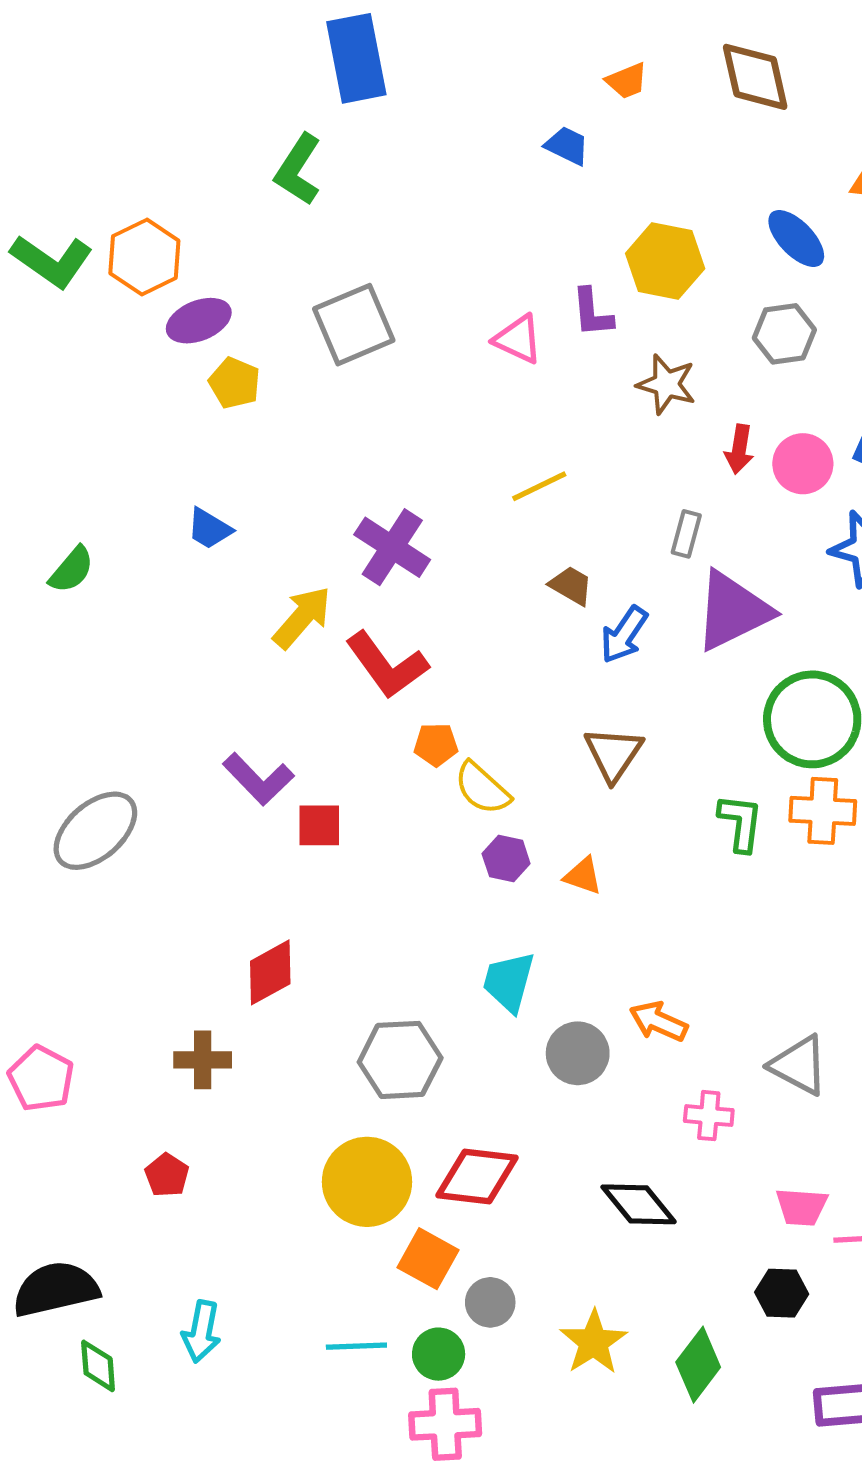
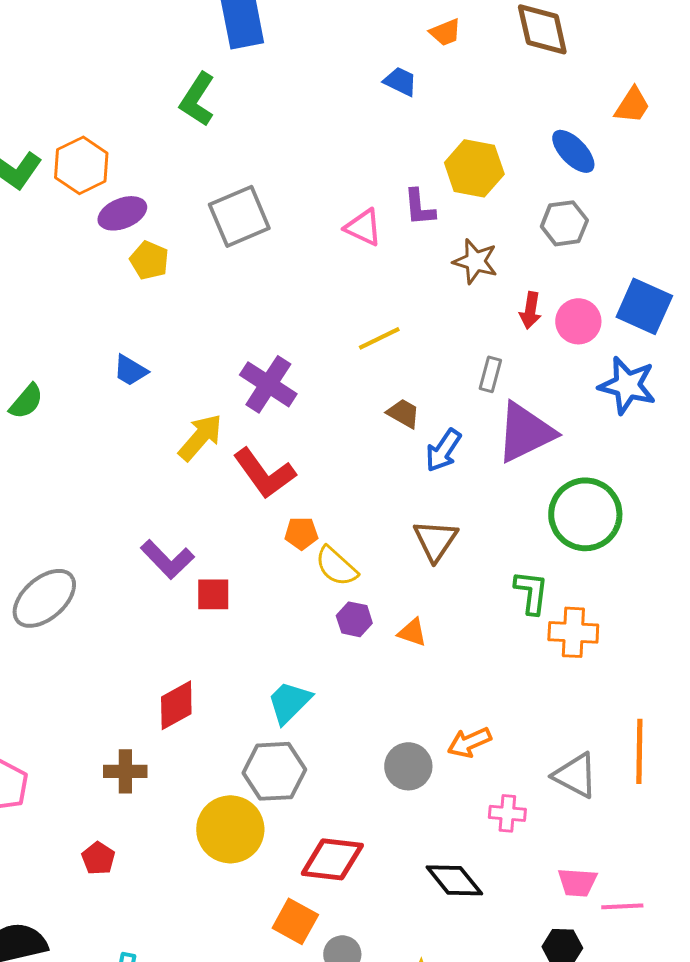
orange cross: (823, 811) -> (573, 632), moved
cyan trapezoid: (509, 982) -> (289, 702), moved, turned 30
orange arrow: (658, 1021) -> (469, 742), turned -48
yellow circle: (367, 1182) -> (230, 829), moved

